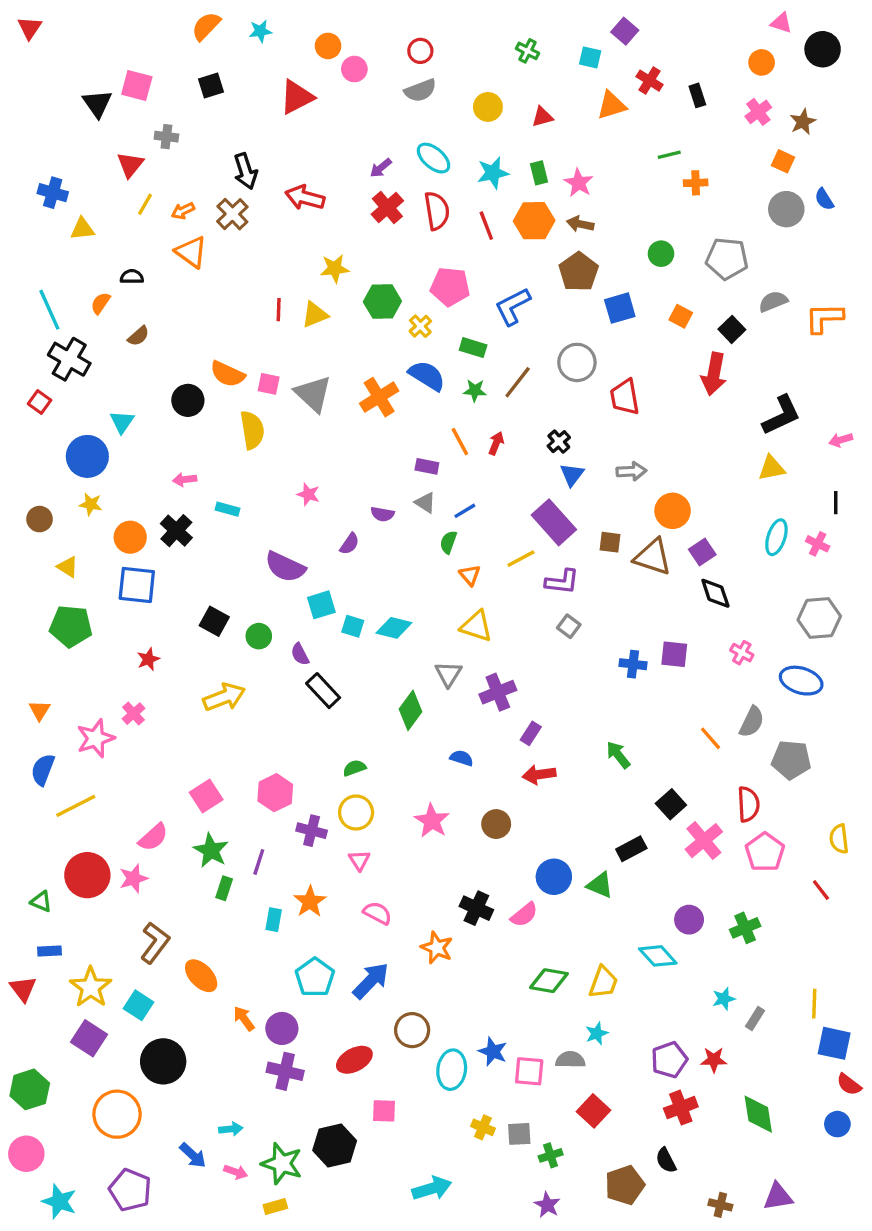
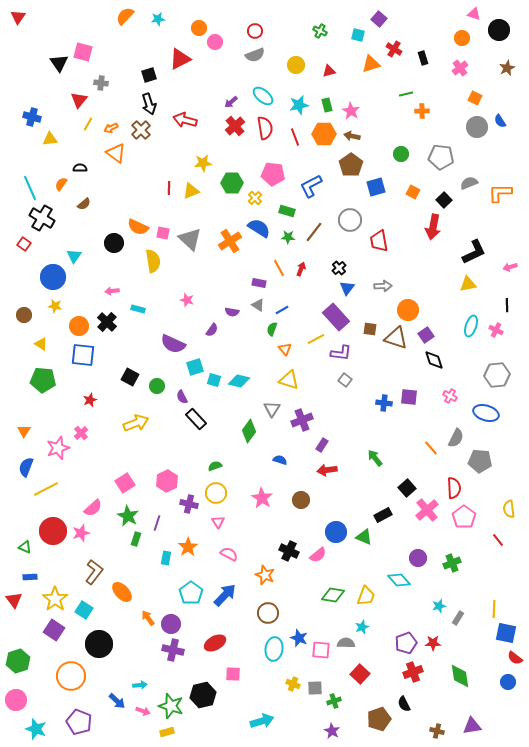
black square: (211, 86) -> (149, 75), moved
brown star: (803, 122) -> (507, 68), moved
brown circle: (412, 1030) -> (268, 613), moved

